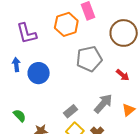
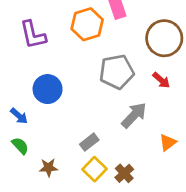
blue arrow: (16, 65) -> (19, 116), moved, turned 136
red arrow: (123, 75) -> (161, 80), moved
gray arrow: (103, 104) -> (134, 115), moved

